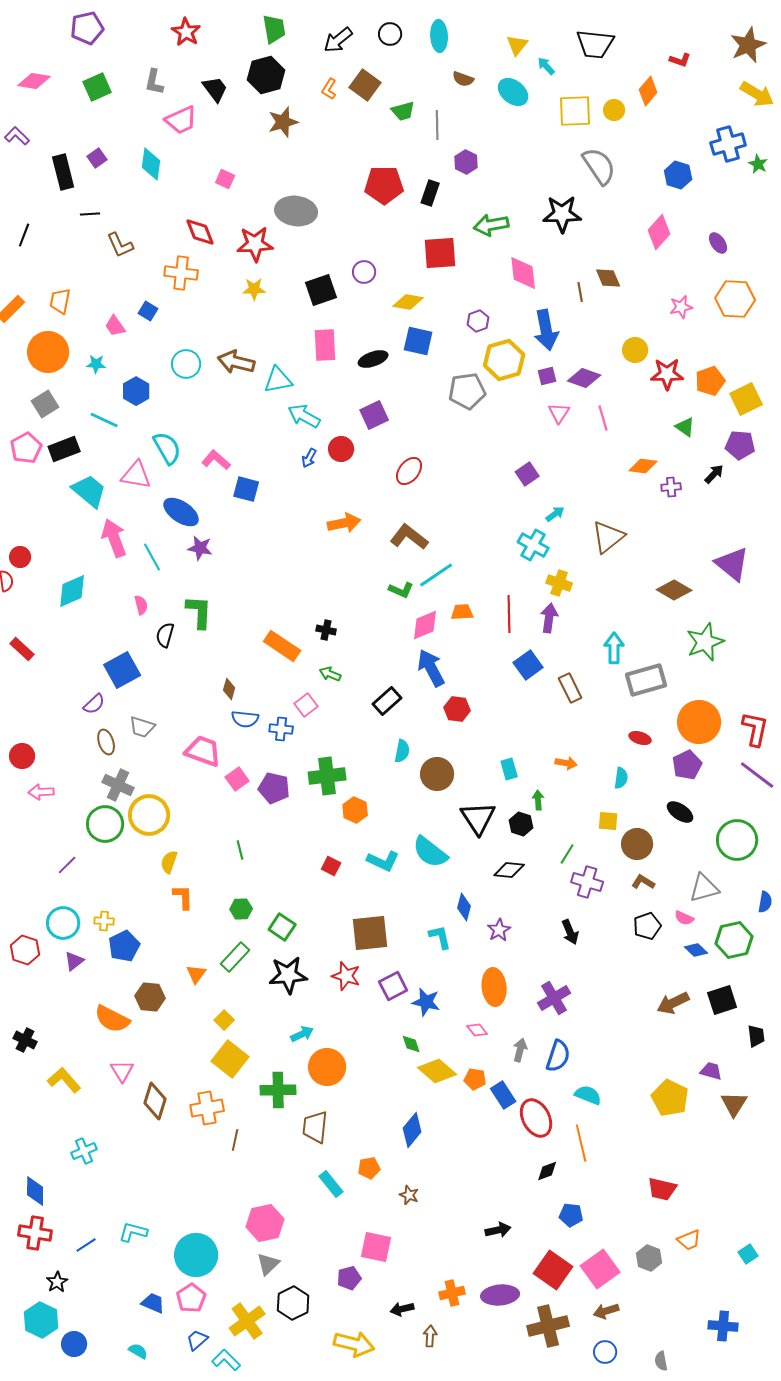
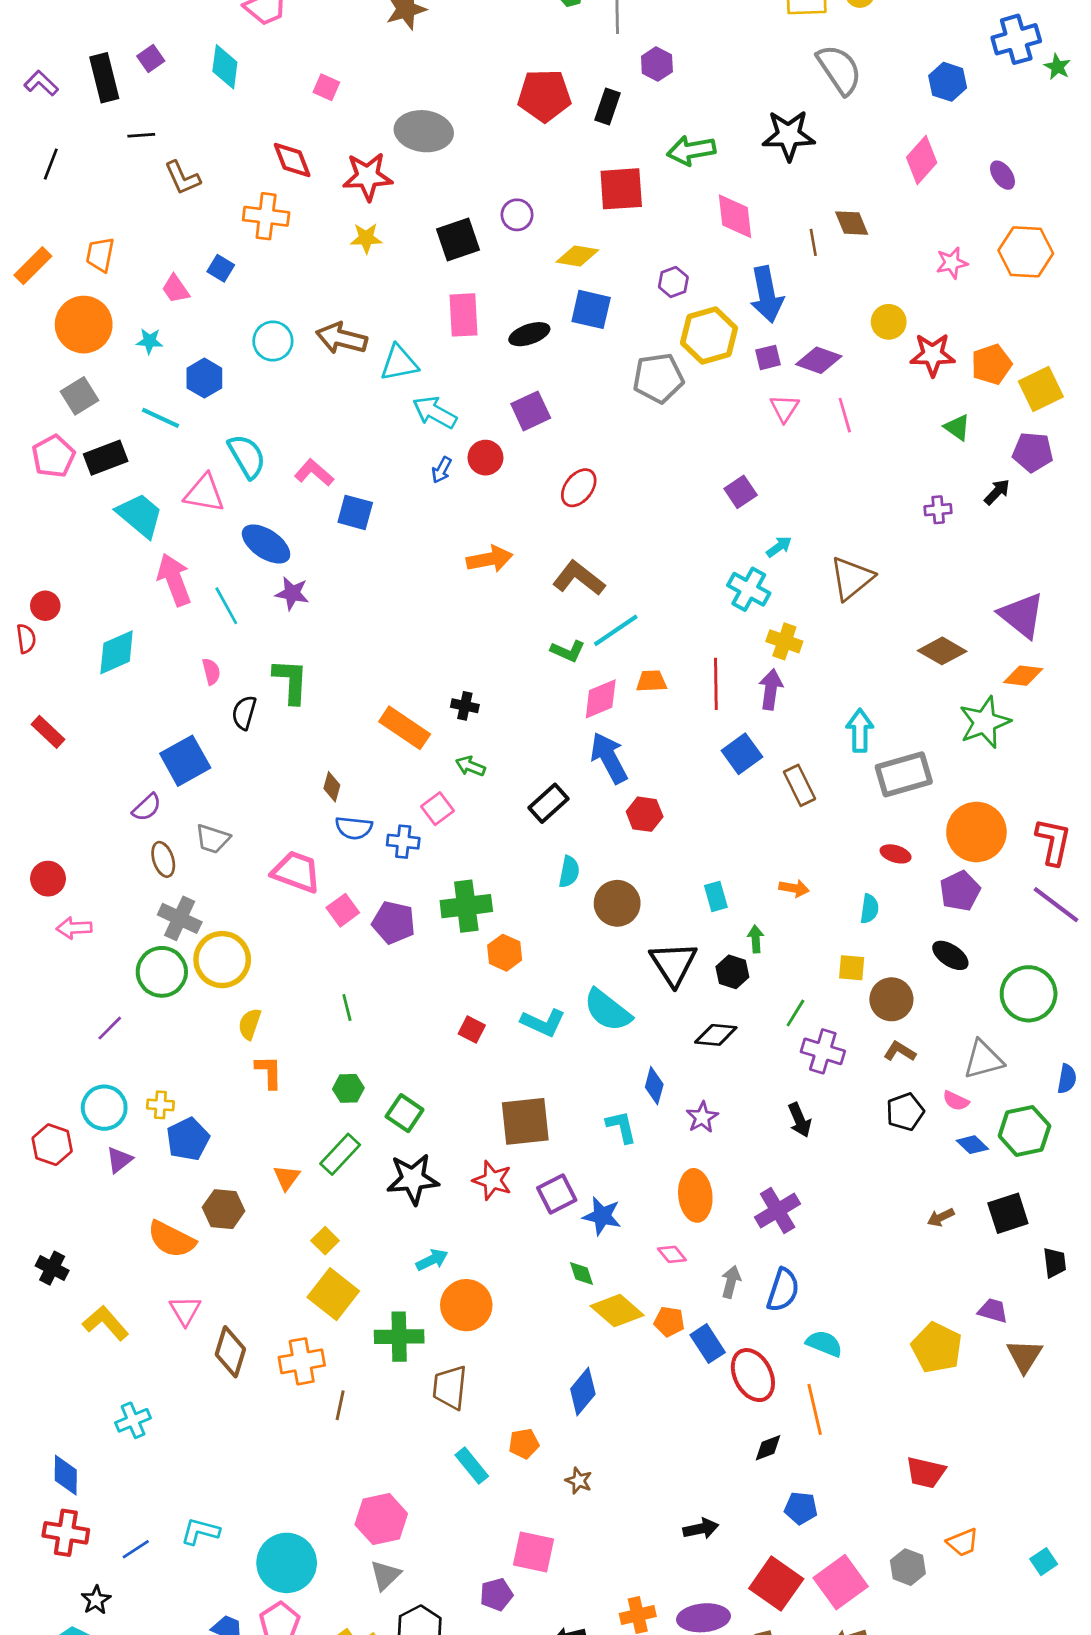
purple L-shape: (17, 136) -> (41, 83), moved
orange diamond: (643, 466) -> (1023, 676), moved
brown arrow: (673, 1003) -> (941, 1217), size x0.6

